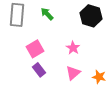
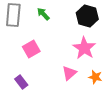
pink star: (73, 48) -> (84, 48), moved, size x1.6
purple rectangle: (39, 70) -> (21, 82), moved

